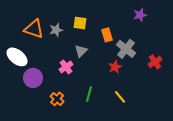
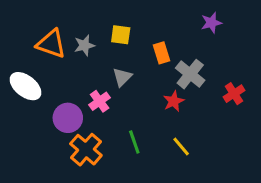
purple circle: (33, 78) -> (68, 118), moved
green line: (89, 94) -> (134, 142), turned -35
orange cross: (57, 99) -> (86, 150), size x1.5

